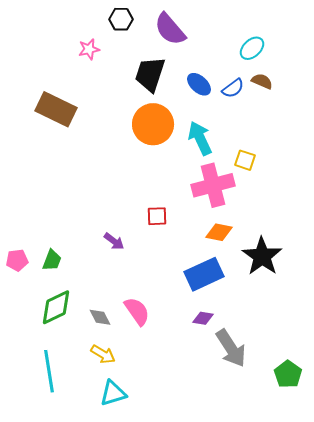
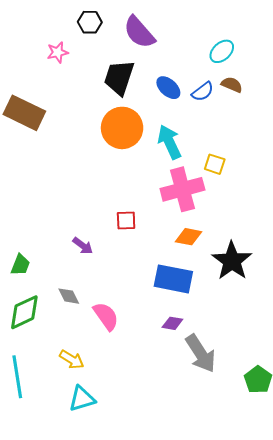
blue rectangle: (204, 274) -> (173, 279), turned 36
gray diamond: (100, 317) -> (69, 296), moved

